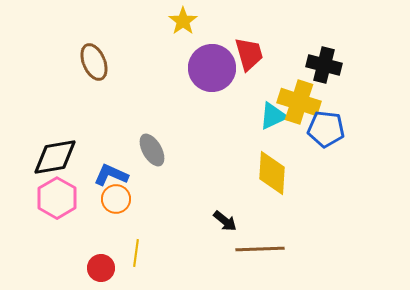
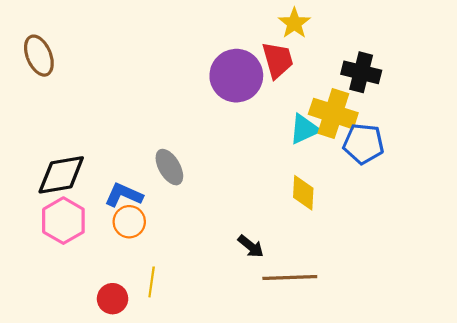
yellow star: (183, 21) -> (294, 23), moved
brown ellipse: (94, 62) -> (39, 56), moved
yellow diamond: (272, 173) -> (303, 193), size x0.7

